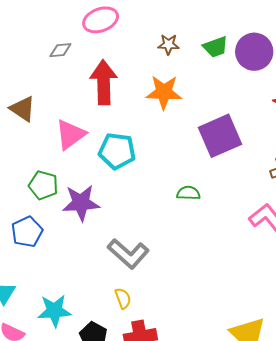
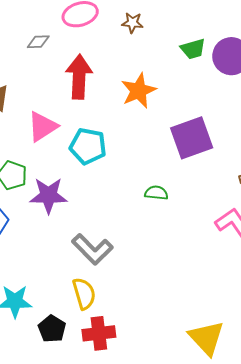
brown star: (169, 44) -> (132, 23), moved
orange star: (164, 92) -> (139, 91), turned -30
yellow semicircle: (123, 298) -> (84, 293), size x1.5

